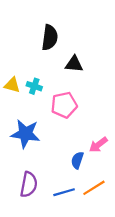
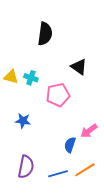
black triangle: (74, 64) -> (79, 67), moved, turned 30
blue star: (25, 134) -> (23, 121), size x0.6

